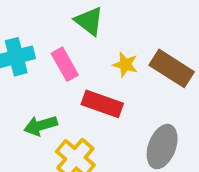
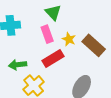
pink rectangle: (65, 64) -> (47, 34), moved
red rectangle: (102, 104) -> (53, 58), turned -60

